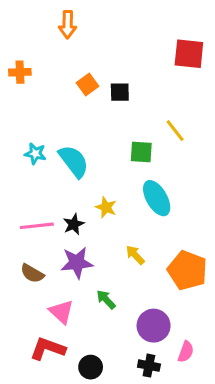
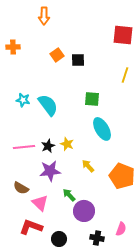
yellow line: (175, 131) -> (125, 75), moved, turned 56
yellow star: (106, 207) -> (67, 144), moved
brown semicircle: (32, 273) -> (21, 188), moved
purple circle: (154, 326) -> (84, 211), moved

